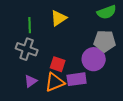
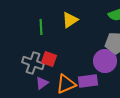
gray cross: (27, 49) -> (33, 63), moved
red square: (58, 64) -> (49, 59), moved

